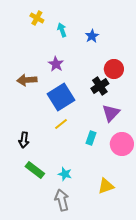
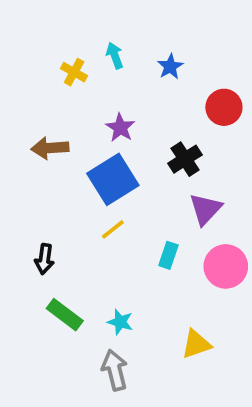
yellow cross: (37, 18) -> (74, 72), moved
purple star: (56, 64) -> (120, 128), moved
red circle: (114, 69) -> (224, 107), moved

